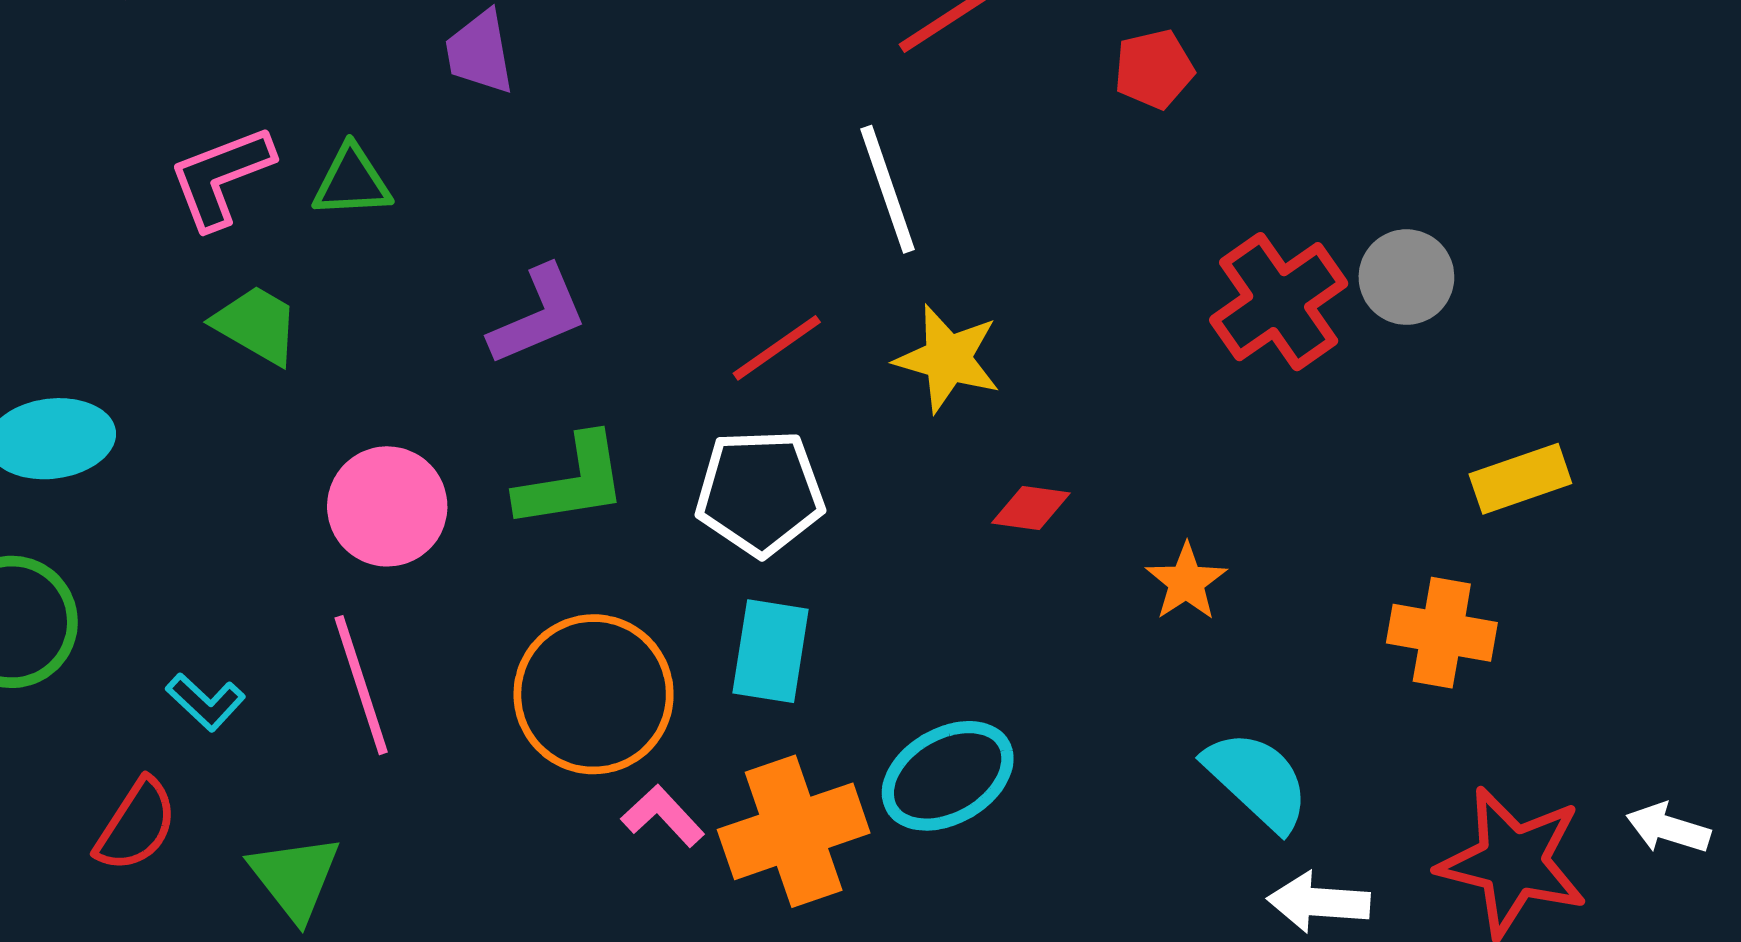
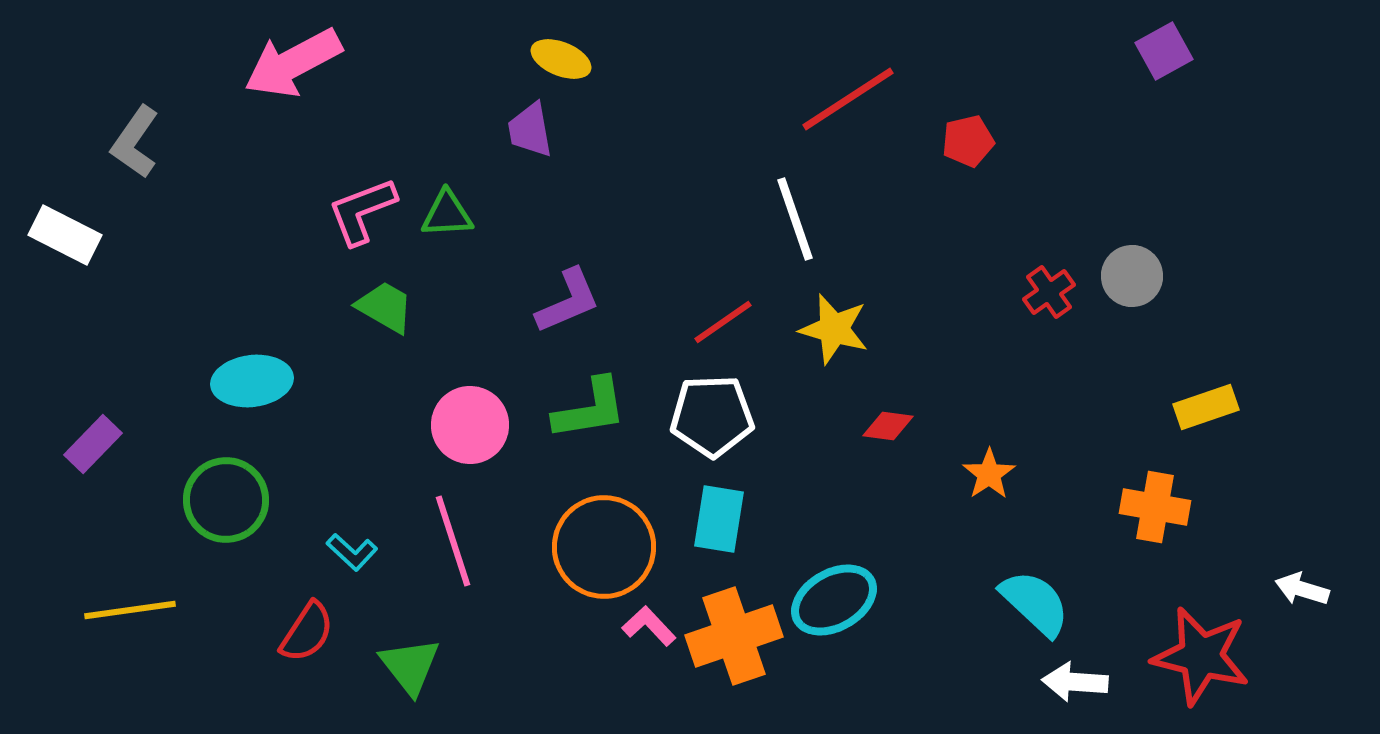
red cross: (1279, 302) -> (1049, 292), size x0.6
white arrow: (1668, 828) -> (1302, 589), moved

